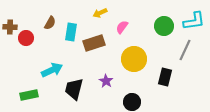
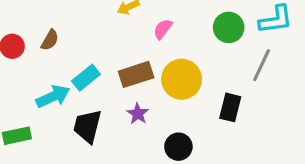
brown semicircle: (50, 23) -> (50, 40), moved
cyan rectangle: (71, 32) -> (86, 78), moved, turned 42
brown rectangle: (94, 43) -> (136, 74), moved

